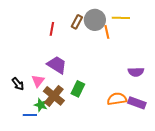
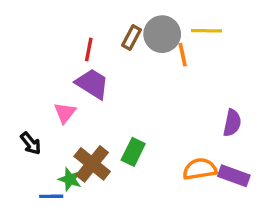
purple trapezoid: (57, 65) -> (92, 84), moved
purple semicircle: (136, 72) -> (232, 123), turned -77
pink triangle: (38, 81) -> (65, 113), moved

